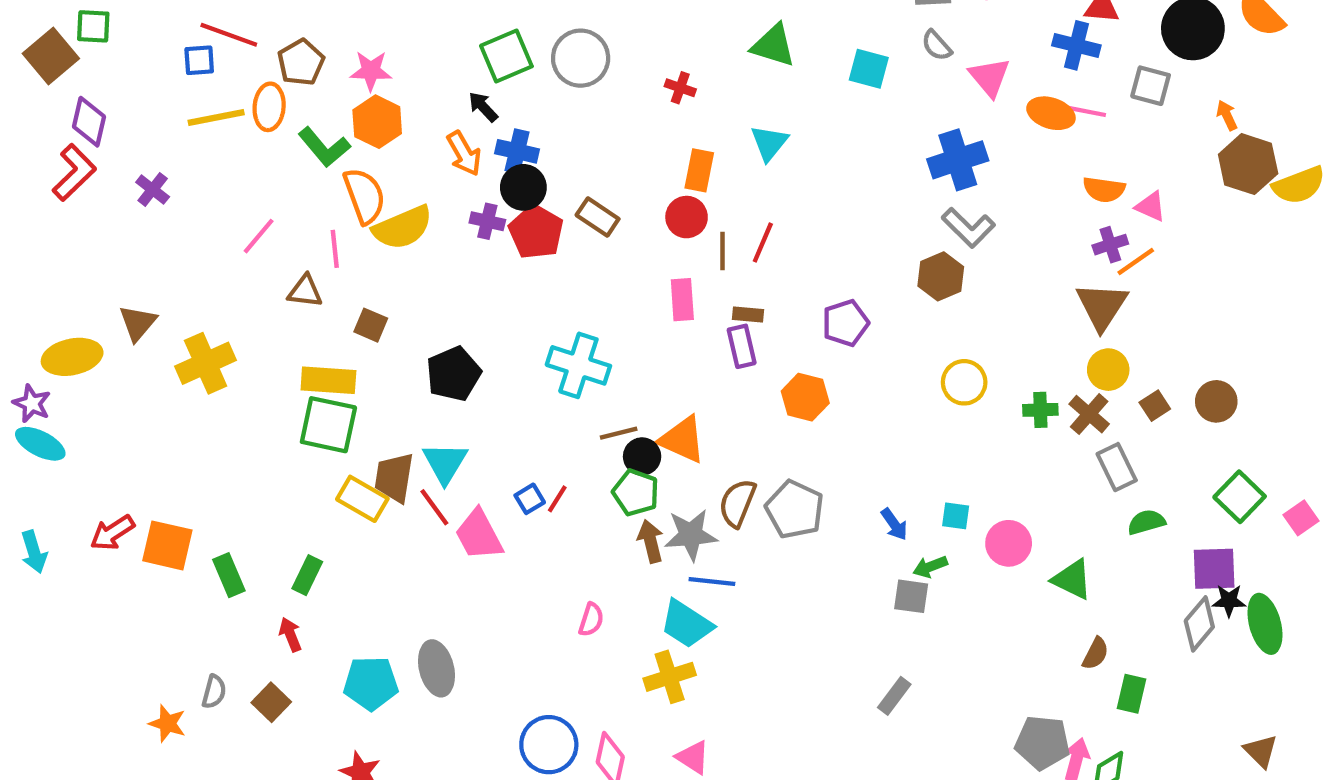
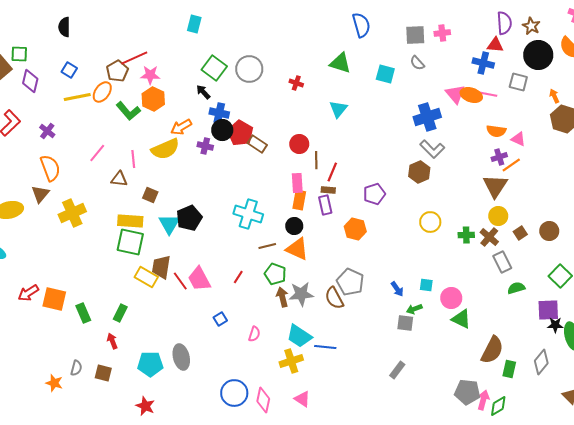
red line: (229, 35) -> (134, 58), moved, turned -44
green square: (506, 56) -> (214, 68), turned -30
blue square: (199, 60) -> (69, 70), turned 35
pink triangle: (990, 77) -> (455, 94), moved
orange ellipse: (269, 107) -> (102, 92), turned 30
purple diamond: (89, 122) -> (30, 81), moved
orange arrow: (464, 153) -> (181, 127), moved, turned 90
orange rectangle: (699, 170) -> (299, 200), moved
orange semicircle: (364, 196) -> (50, 168), moved
red pentagon: (536, 232) -> (240, 133), moved
red line: (763, 242) -> (332, 172), moved
black circle: (642, 456) -> (294, 226), moved
cyan triangle: (445, 463) -> (169, 224), moved
blue square: (530, 499) -> (220, 319), moved
brown semicircle: (737, 503) -> (334, 298), moved, turned -50
pink trapezoid: (479, 535) -> (199, 279), moved
green triangle: (1072, 579) -> (461, 319), moved
blue line: (712, 581) -> (325, 347), moved
gray diamond: (1199, 624) -> (541, 362), moved
brown semicircle: (1095, 654) -> (492, 350), size x1.8
brown square: (271, 702) -> (103, 373), turned -30

